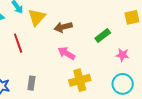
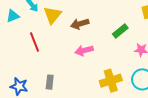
pink arrow: (66, 53) -> (84, 50), turned -42
yellow cross: (80, 80) -> (111, 81), moved

